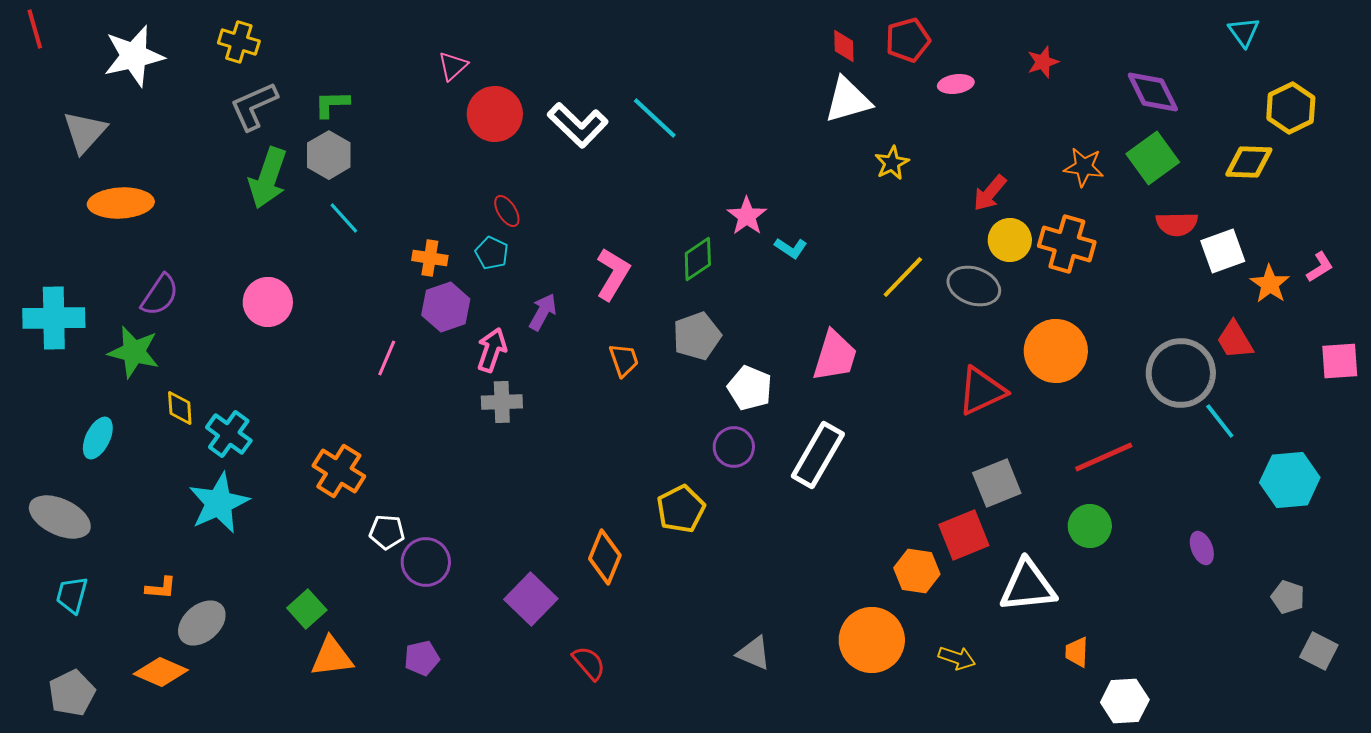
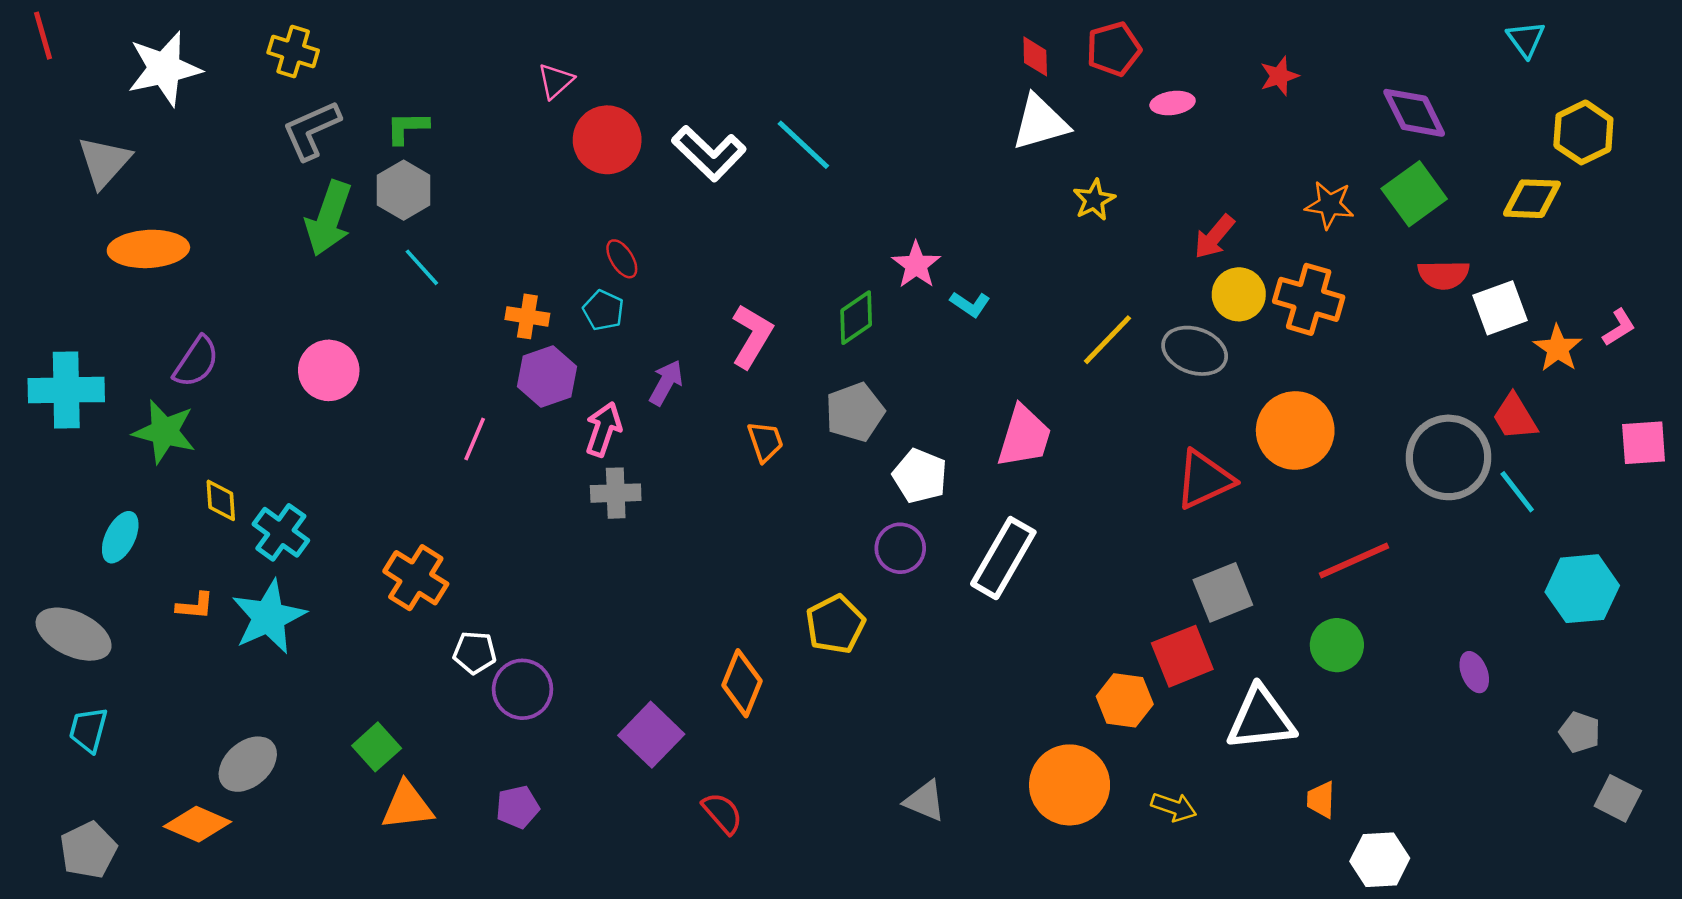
cyan line: (1220, 421) -> (1517, 492), moved
orange L-shape: (161, 588) -> (195, 606), moved

